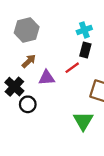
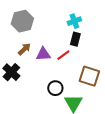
purple triangle: (47, 78) -> (43, 54), moved
black circle: (28, 104) -> (55, 88), moved

